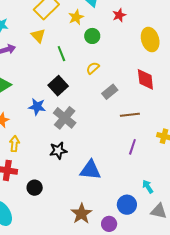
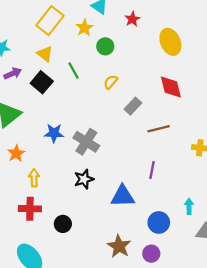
black square: (58, 86) -> (42, 82), moved
purple line: (132, 147) -> (152, 170), moved
cyan arrow: (148, 187) -> (189, 206), turned 40
blue circle: (127, 205) -> (159, 222), moved

